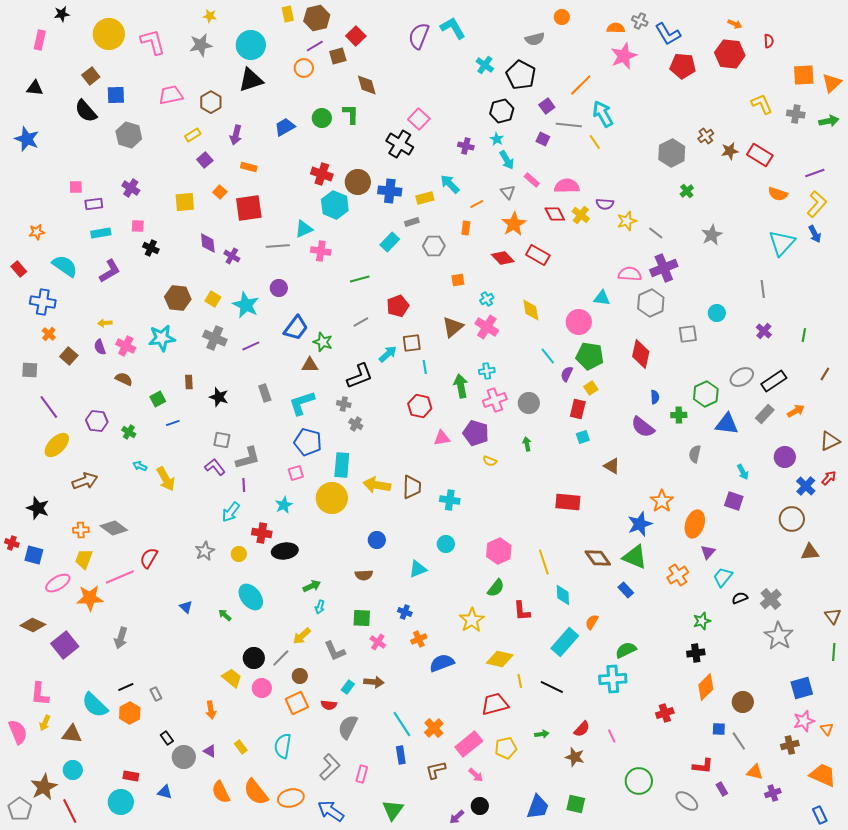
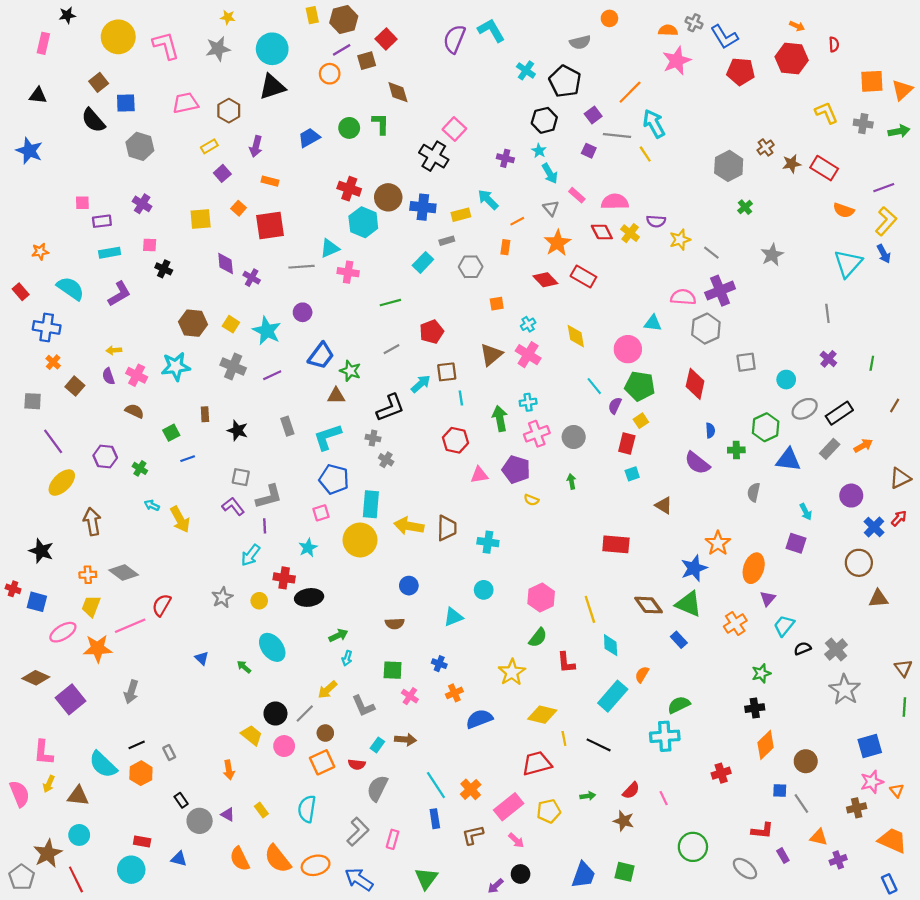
cyan circle: (717, 313) -> (786, 380), moved
brown arrow: (85, 481) -> (92, 522), turned -80

